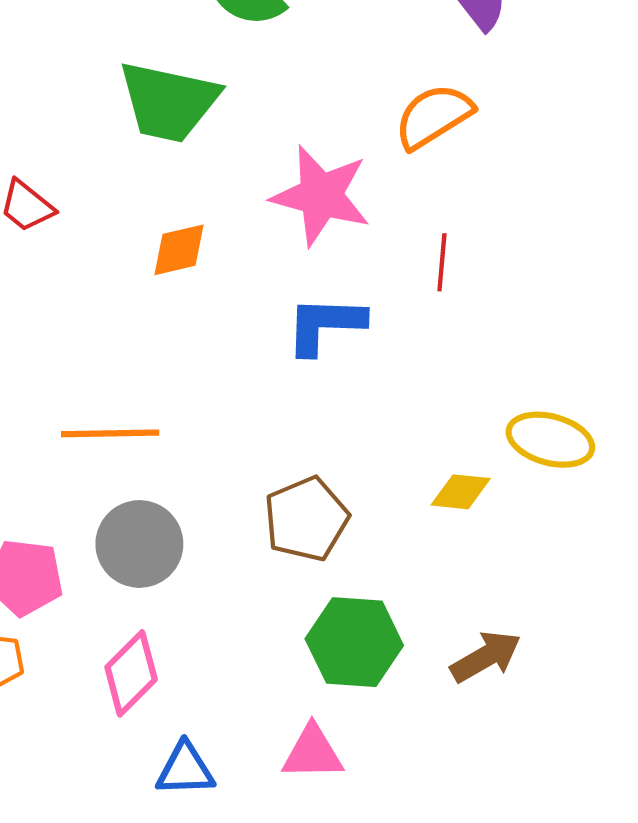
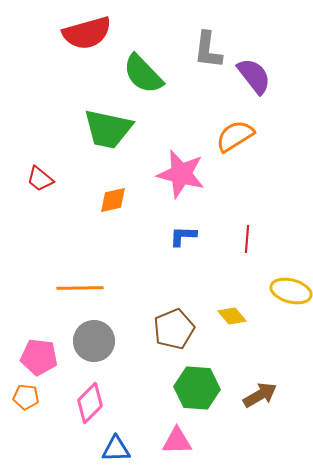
red line: (442, 262) -> (247, 239), moved
blue L-shape: (325, 325) -> (183, 236), size x0.7
yellow diamond: (461, 492) -> (232, 316), moved, turned 44

